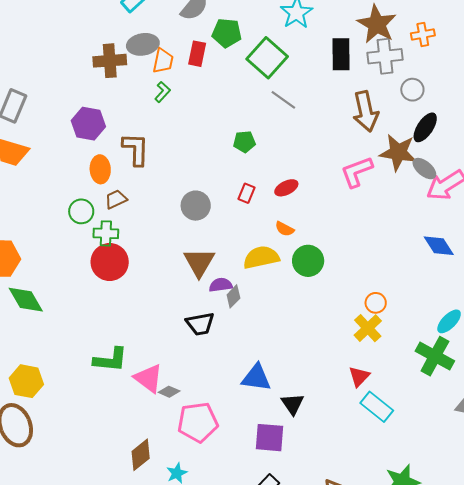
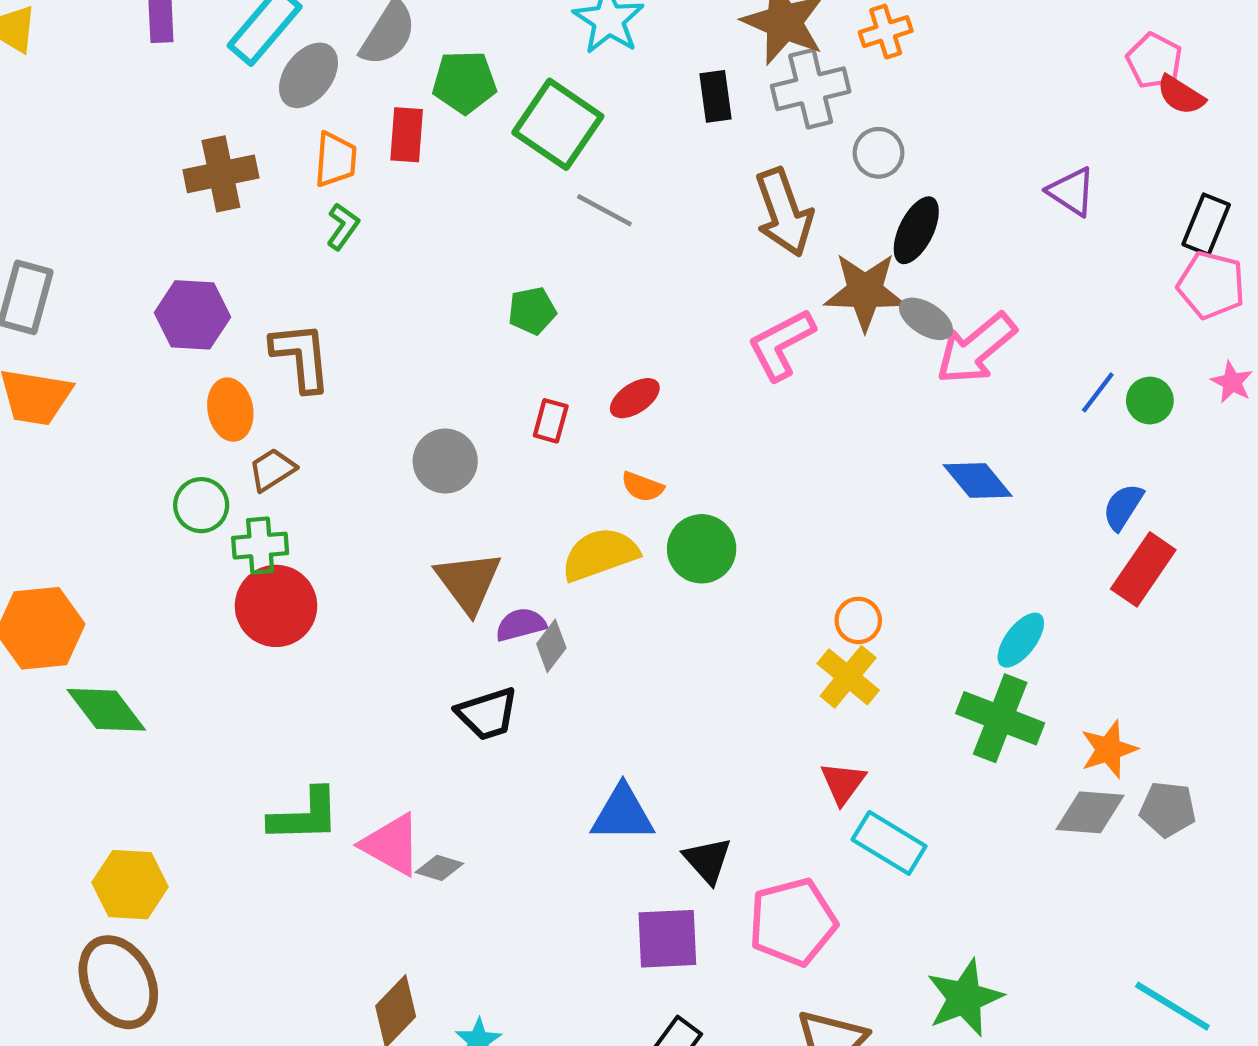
gray ellipse: (143, 44) -> (308, 75), moved, turned -36
black rectangle: (341, 54) -> (716, 96), size x0.7
pink pentagon: (198, 422) -> (793, 922), moved

